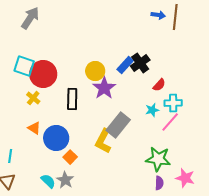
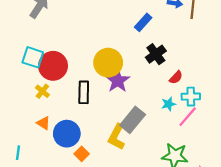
blue rectangle: (125, 65) -> (143, 22), moved
yellow circle: (95, 71) -> (108, 63), size x1.4

